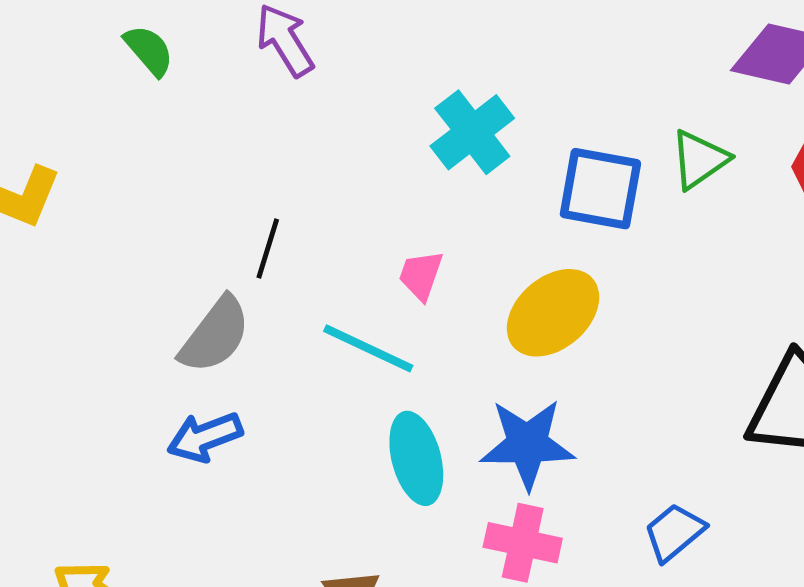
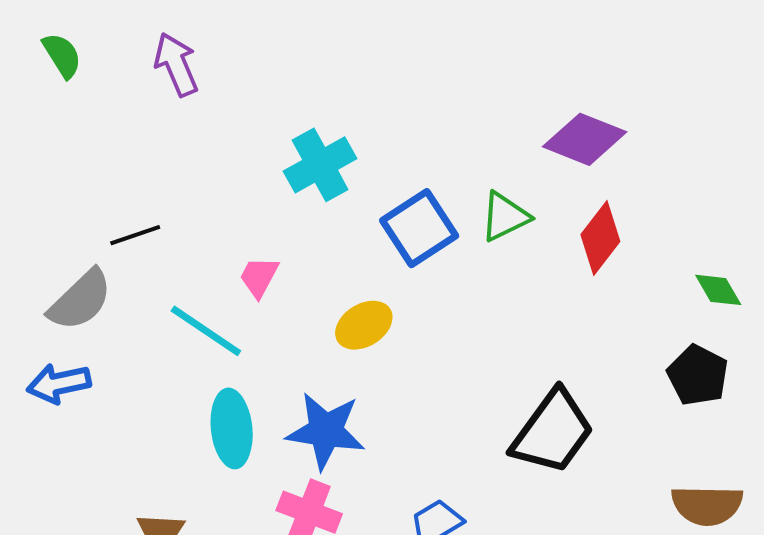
blue square: (600, 189) -> (419, 228), turned 38
black line: (268, 249) -> (135, 235), turned 45
yellow ellipse: (553, 313) -> (364, 325), size x0.7

